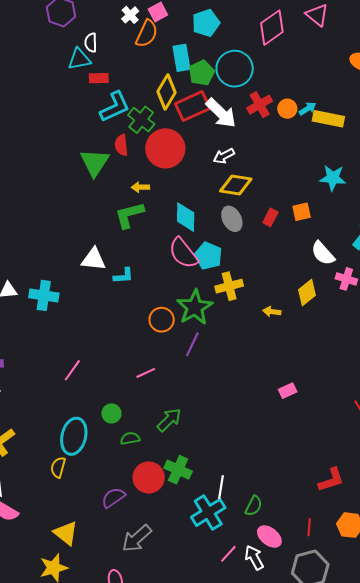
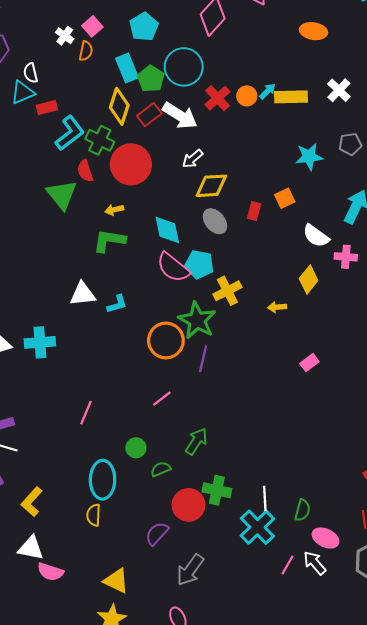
orange semicircle: (147, 34) -> (86, 51), size x0.7
red rectangle: (193, 106) -> (149, 115), size x0.7
green L-shape: (129, 215) -> (109, 241), turned 36
orange circle: (162, 320) -> (166, 340), size x1.4
pink rectangle: (288, 391) -> (309, 363), moved

